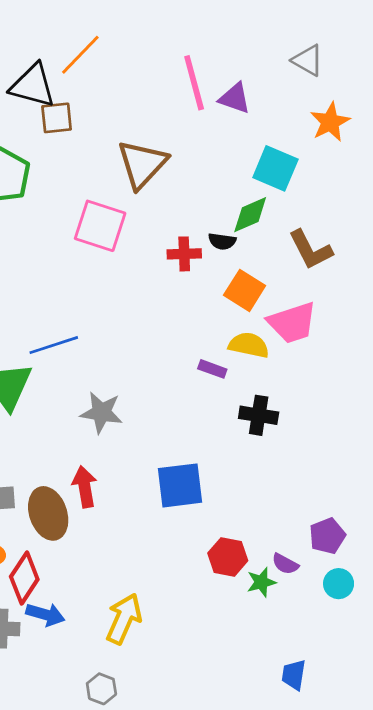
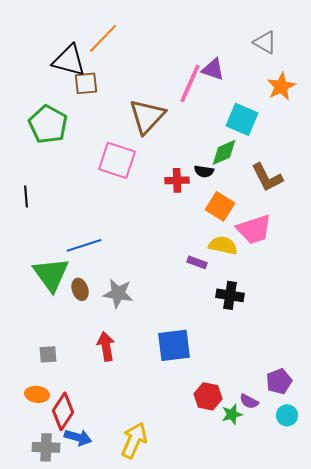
pink line: (194, 83) -> (190, 83), moved, turned 39
brown ellipse: (48, 513) -> (80, 289), moved, size x0.6

